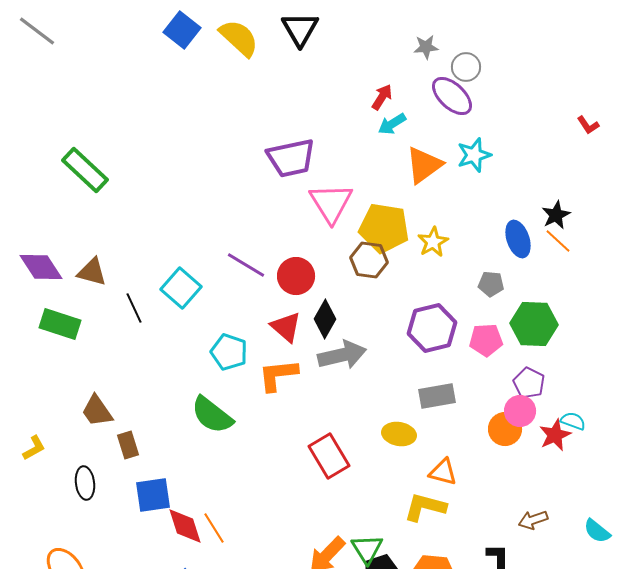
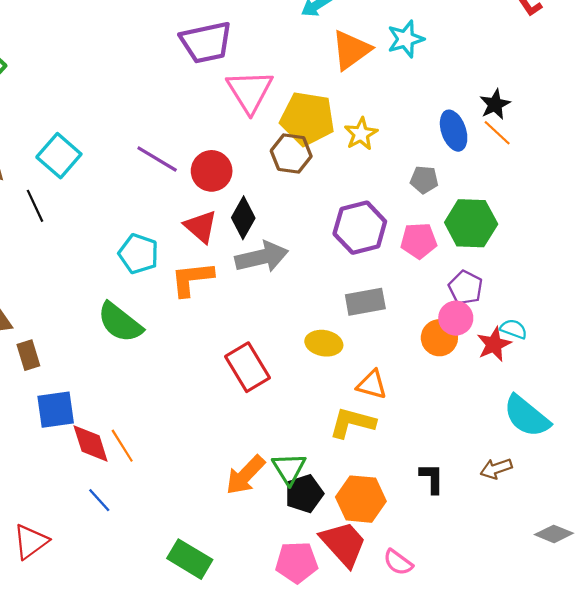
cyan square: (181, 288) -> (59, 156), moved
brown arrow: (533, 520) -> (496, 469), moved
cyan semicircle: (597, 531) -> (527, 416), moved, size x1.6

